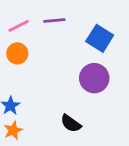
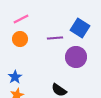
purple line: (54, 20) -> (55, 38), moved

